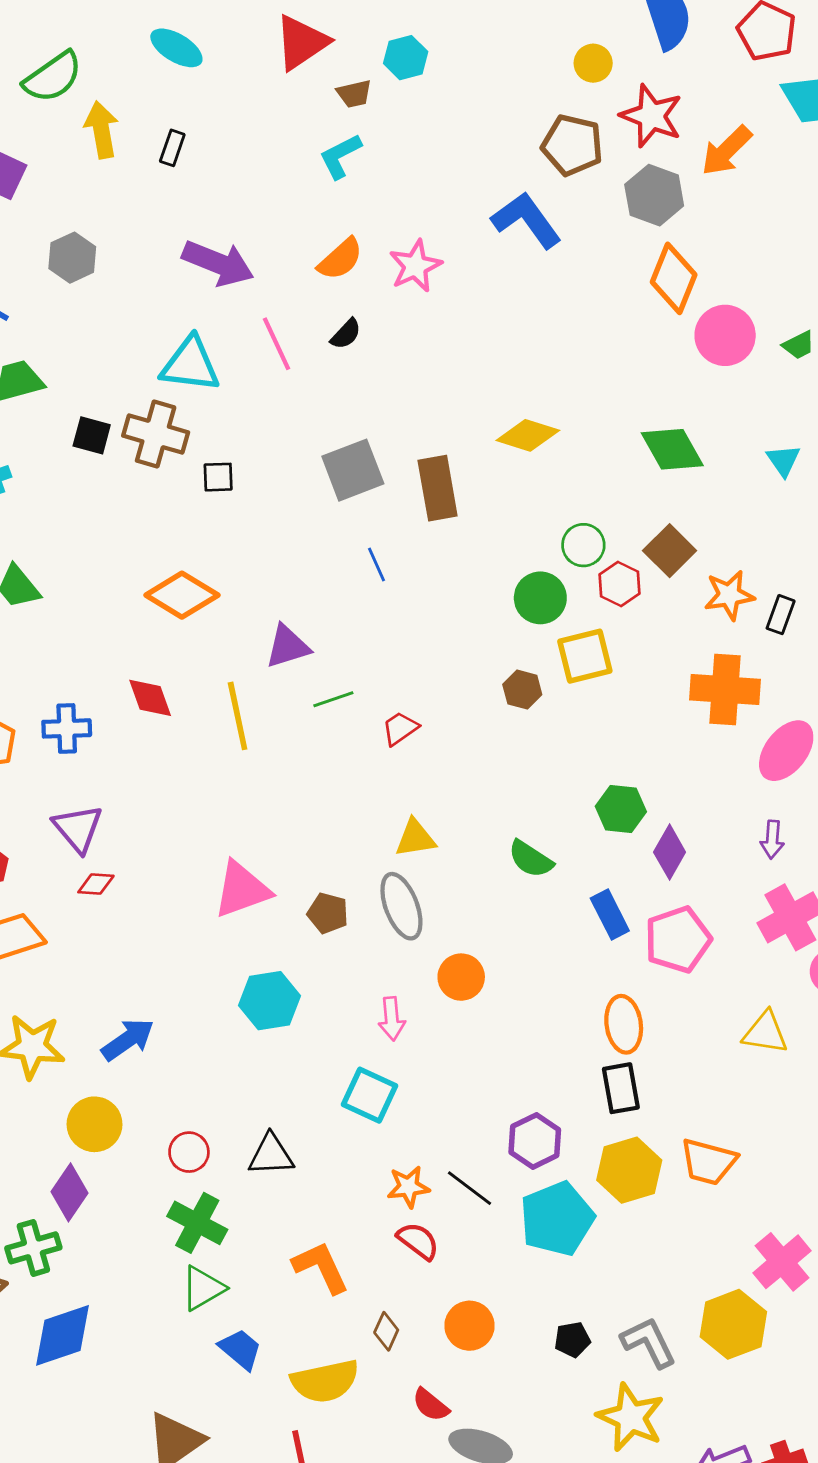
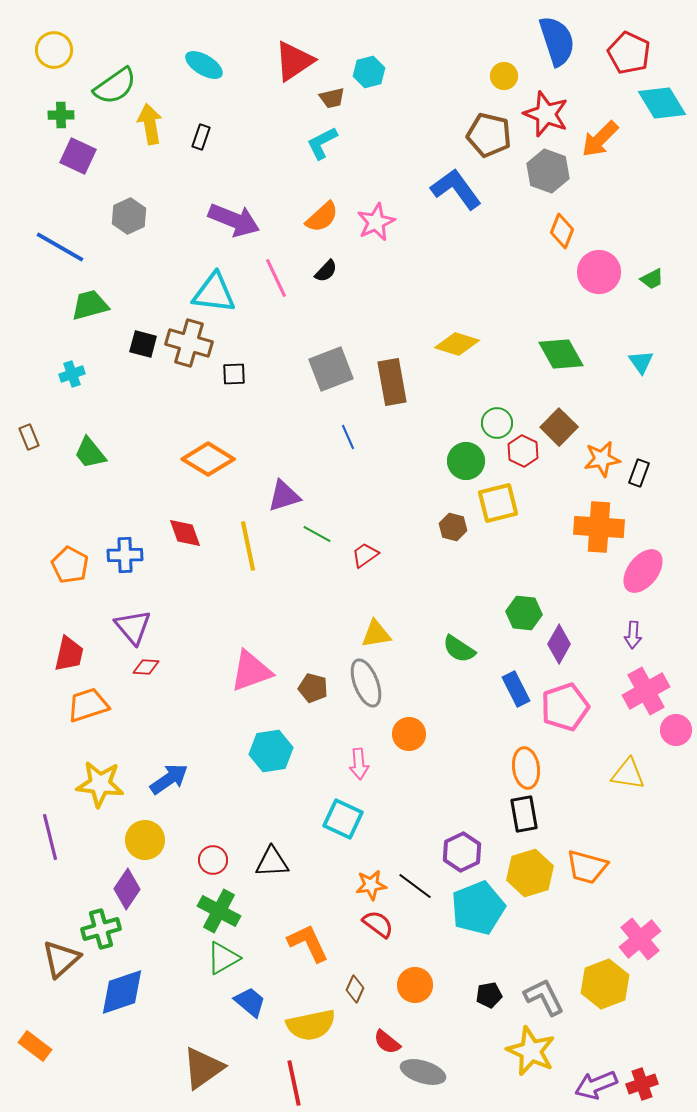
orange diamond: (674, 278) -> (562, 231), size x0.7
green line: (333, 699) -> (317, 534), turned 48

